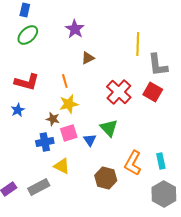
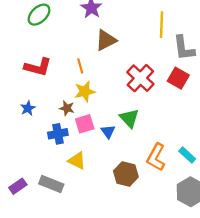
brown triangle: (88, 58) -> (106, 40), size x1.5
blue star: (18, 110) -> (28, 108), moved
cyan rectangle: (161, 161) -> (187, 155), turned -35
gray rectangle: (39, 187) -> (51, 184), turned 50

